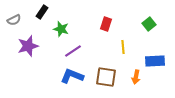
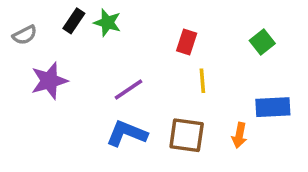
green star: (61, 29) -> (107, 23), moved
yellow line: (123, 47) -> (202, 81), moved

